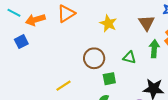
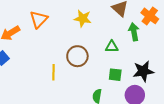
green square: (109, 79) -> (115, 75), moved, turned 32
yellow line: (63, 86) -> (53, 72), moved, turned -42

